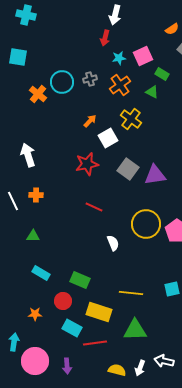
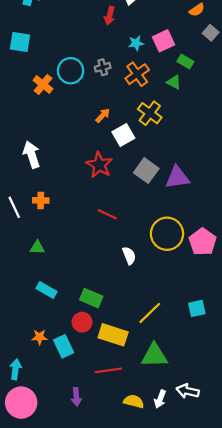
red arrow: (105, 38) -> (110, 16), moved
red star: (87, 164) -> (99, 165), turned -30
yellow line: (131, 293) -> (150, 313), turned -50
red circle: (63, 301) -> (82, 322), moved
cyan rectangle: (72, 328) -> (64, 346), moved, turned 36
pink circle: (35, 361) -> (21, 403), moved

